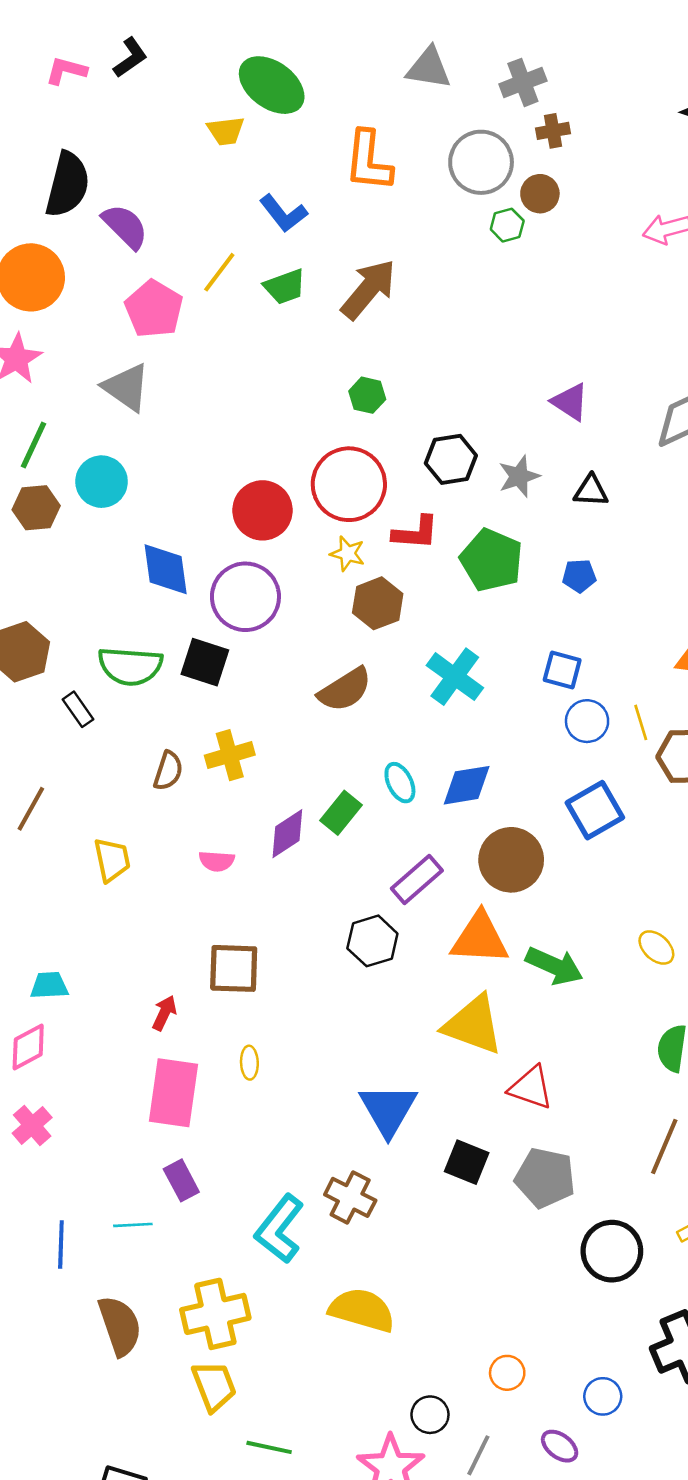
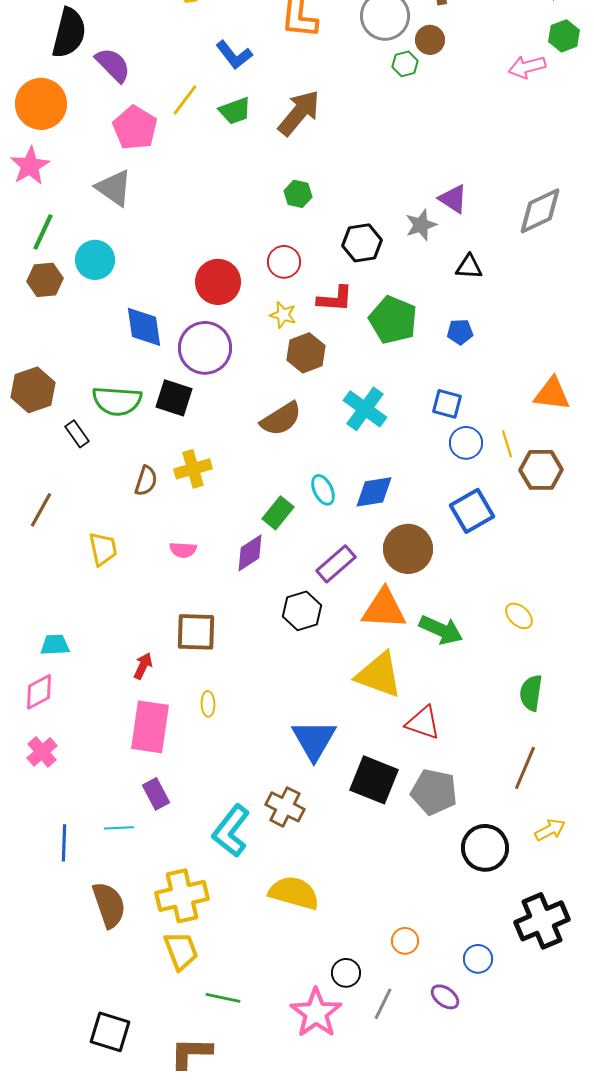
gray star: (519, 476) -> (421, 225), moved
red circle: (349, 484) -> (284, 262), size x0.6
purple diamond: (287, 834) -> (250, 553), moved
black square: (467, 1162) -> (374, 780), size x1.4

